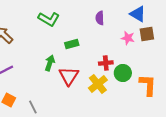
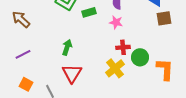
pink star: (128, 38) -> (116, 22), moved
green rectangle: (72, 44) -> (89, 12), moved
red triangle: (69, 76) -> (72, 73), moved

